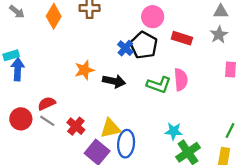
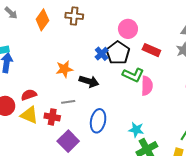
green L-shape: (159, 85) -> (133, 75), moved
gray line: (47, 121) -> (68, 102), moved, turned -48
red cross: (76, 126) -> (52, 117), turned -35
yellow triangle: (110, 128) -> (29, 115), moved, turned 30
blue ellipse: (126, 144) -> (98, 121), moved

